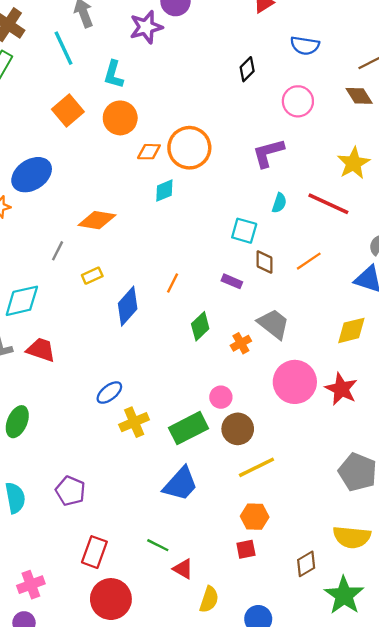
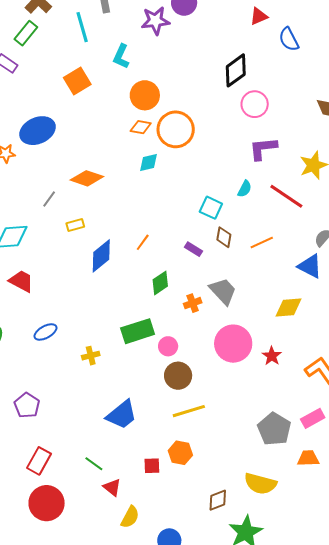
blue semicircle: (305, 46) -> (289, 39), moved, turned 45
black diamond: (247, 69) -> (236, 70), size x1.6
pink circle: (298, 101) -> (255, 104), moved
orange circle: (120, 118) -> (145, 95), moved
purple L-shape: (268, 153) -> (263, 148), moved
red star: (341, 389) -> (272, 356), size x0.7
blue ellipse: (109, 393) -> (45, 332), moved
yellow cross: (134, 422) -> (91, 356), size x0.7
green rectangle: (189, 428) -> (138, 331), moved
red square: (246, 549) -> (152, 466), moved

